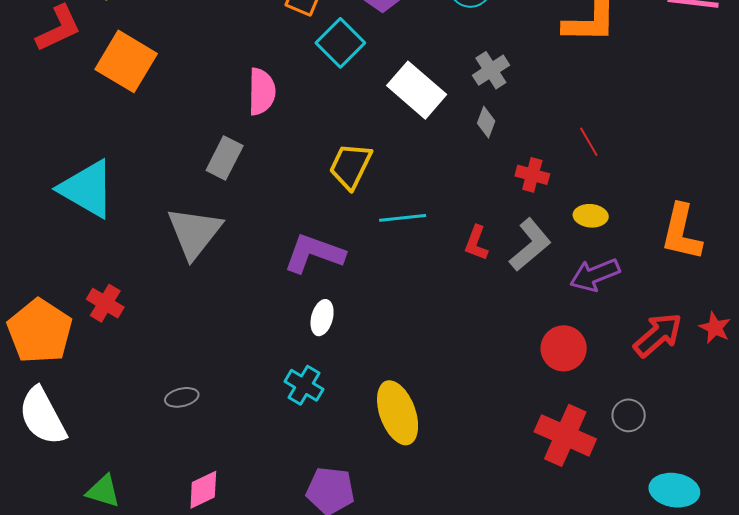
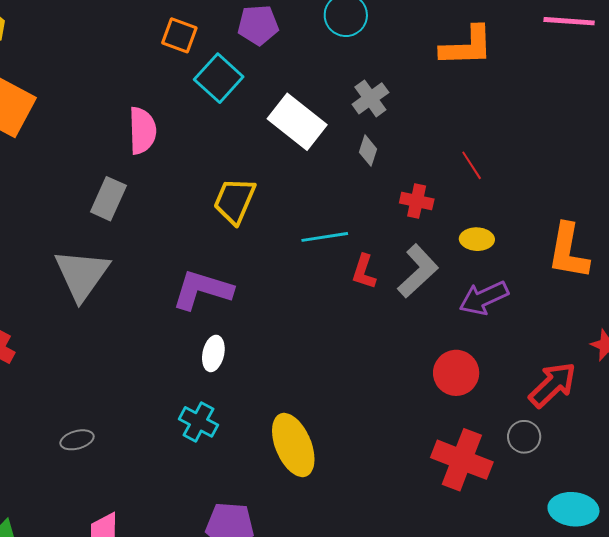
cyan line: (403, 218) -> (325, 237), moved
red arrow: (658, 335) -> (553, 385), moved

